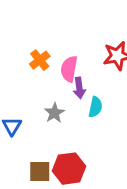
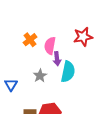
cyan semicircle: (95, 107) -> (68, 72), size x1.5

